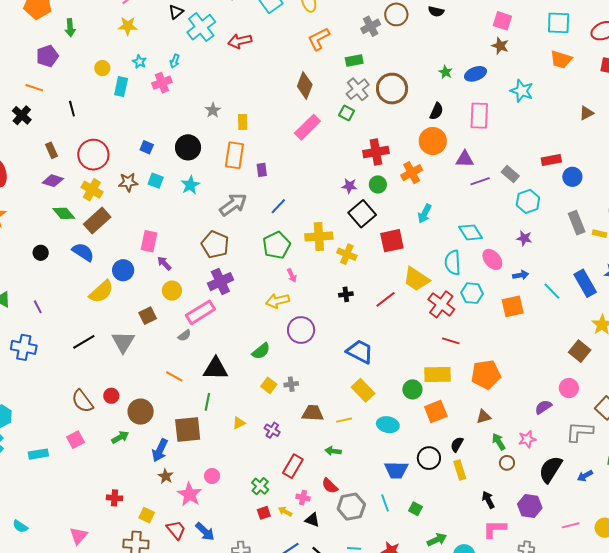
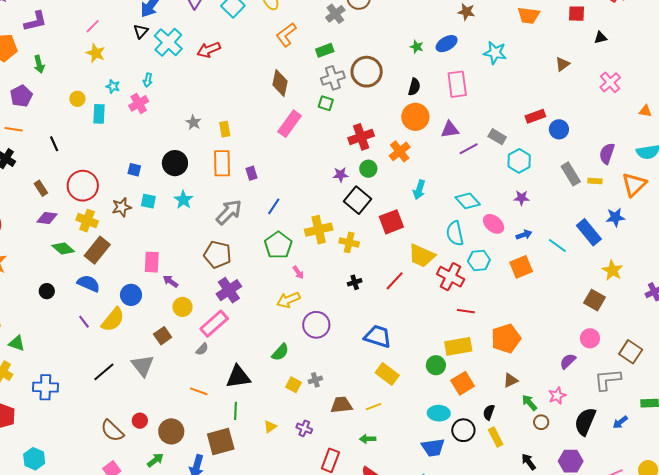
yellow star: (128, 26) -> (96, 53), turned 30
gray cross: (358, 89) -> (333, 78), turned 30
purple line: (38, 307) -> (84, 322), moved
cyan ellipse: (388, 425) -> (439, 413), moved

